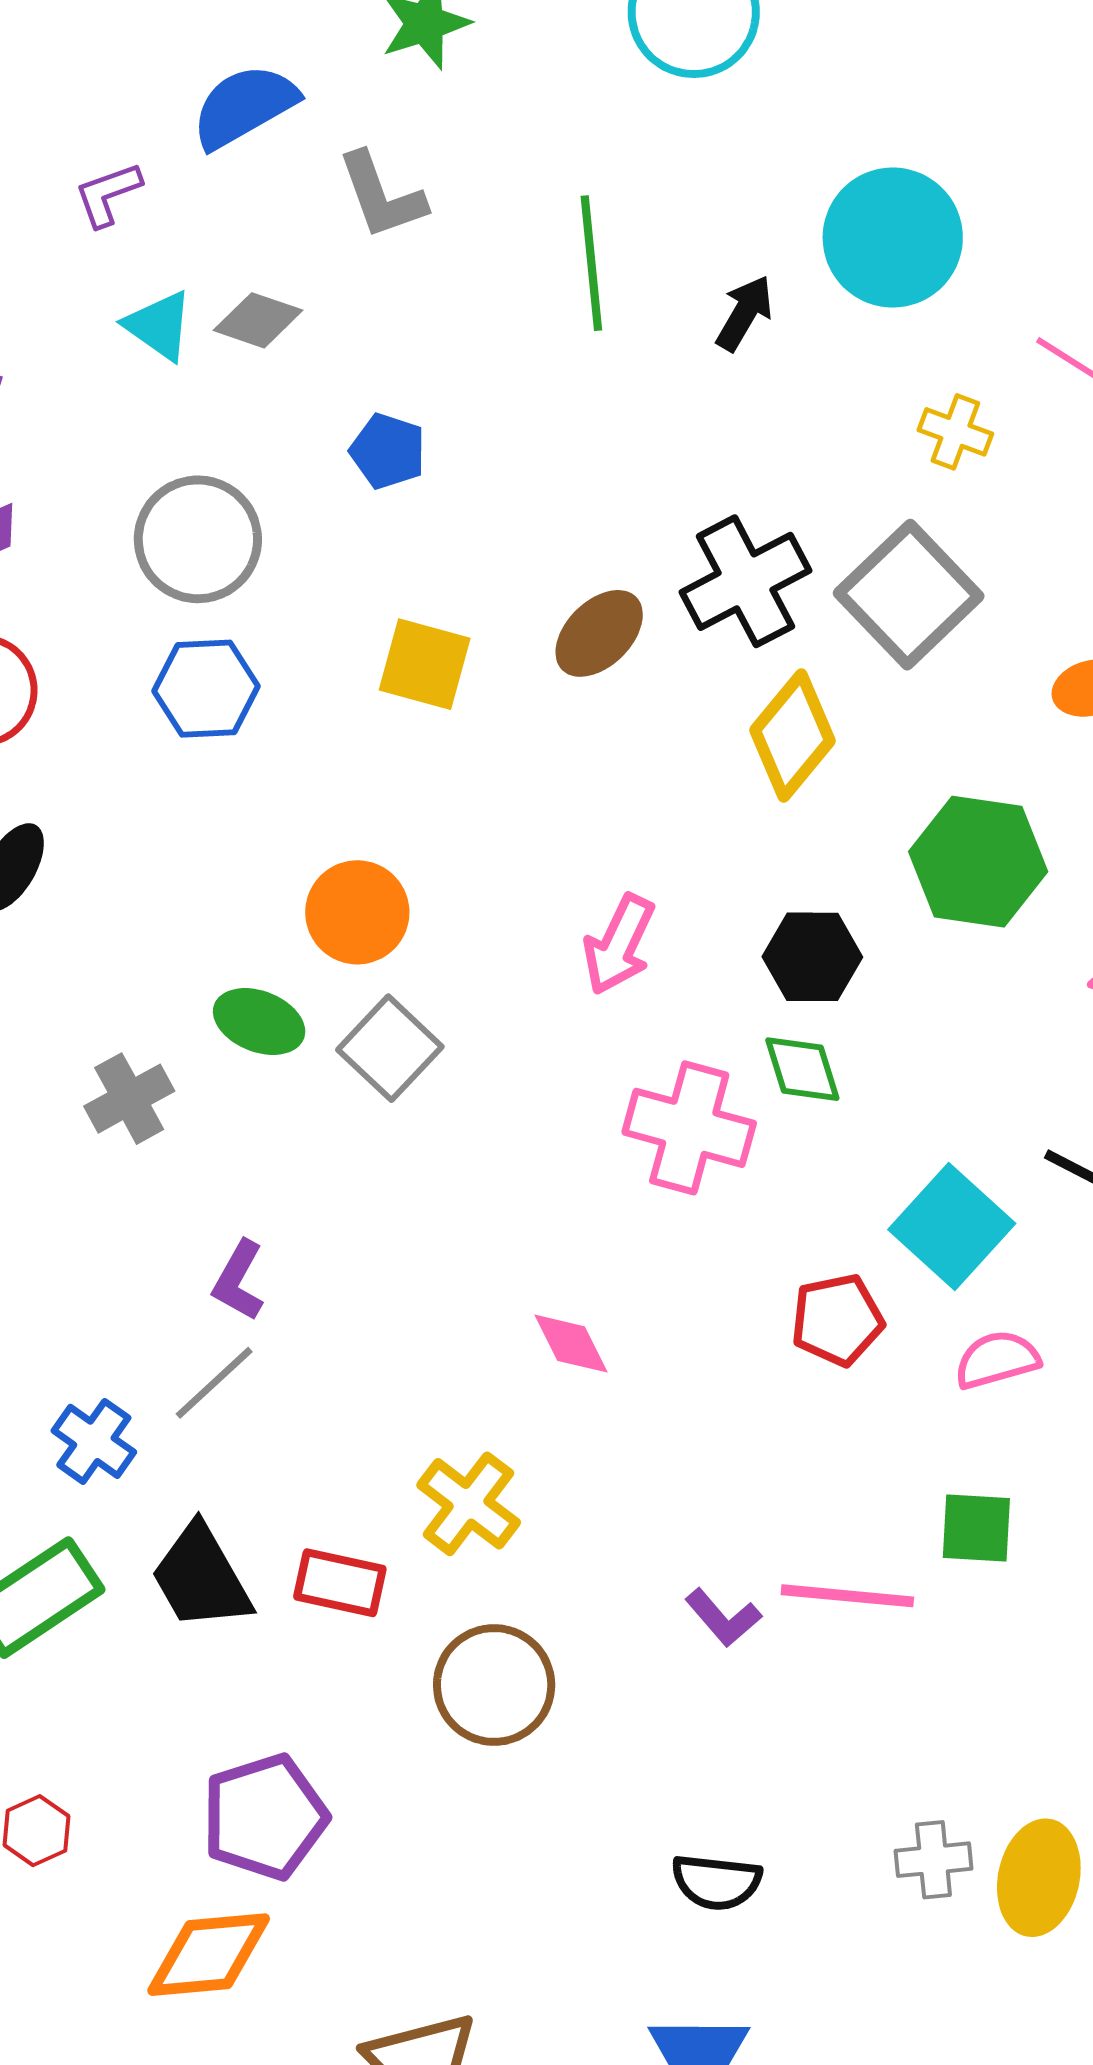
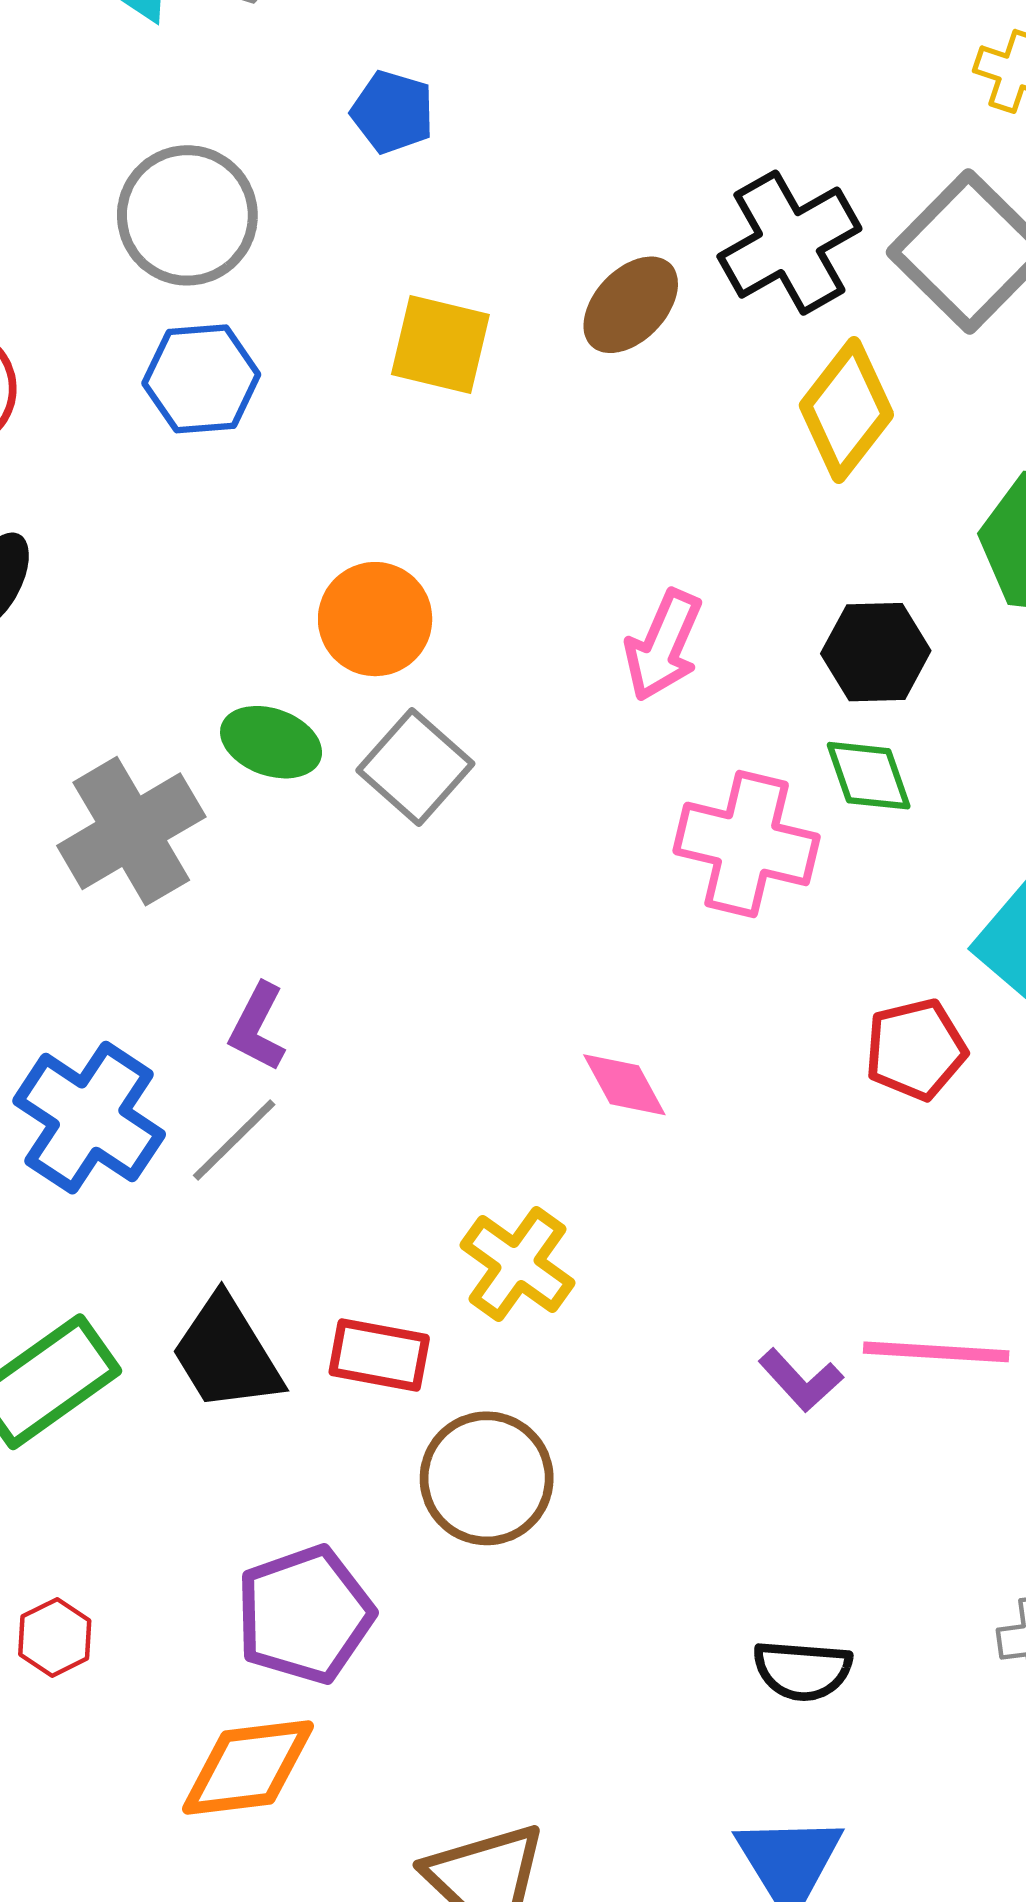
gray cross: (129, 1099) -> (131, 831), size x1.5
blue cross: (94, 1441) -> (89, 1118), moved, size x1.6
brown circle: (494, 1685) -> (487, 1478), moved

